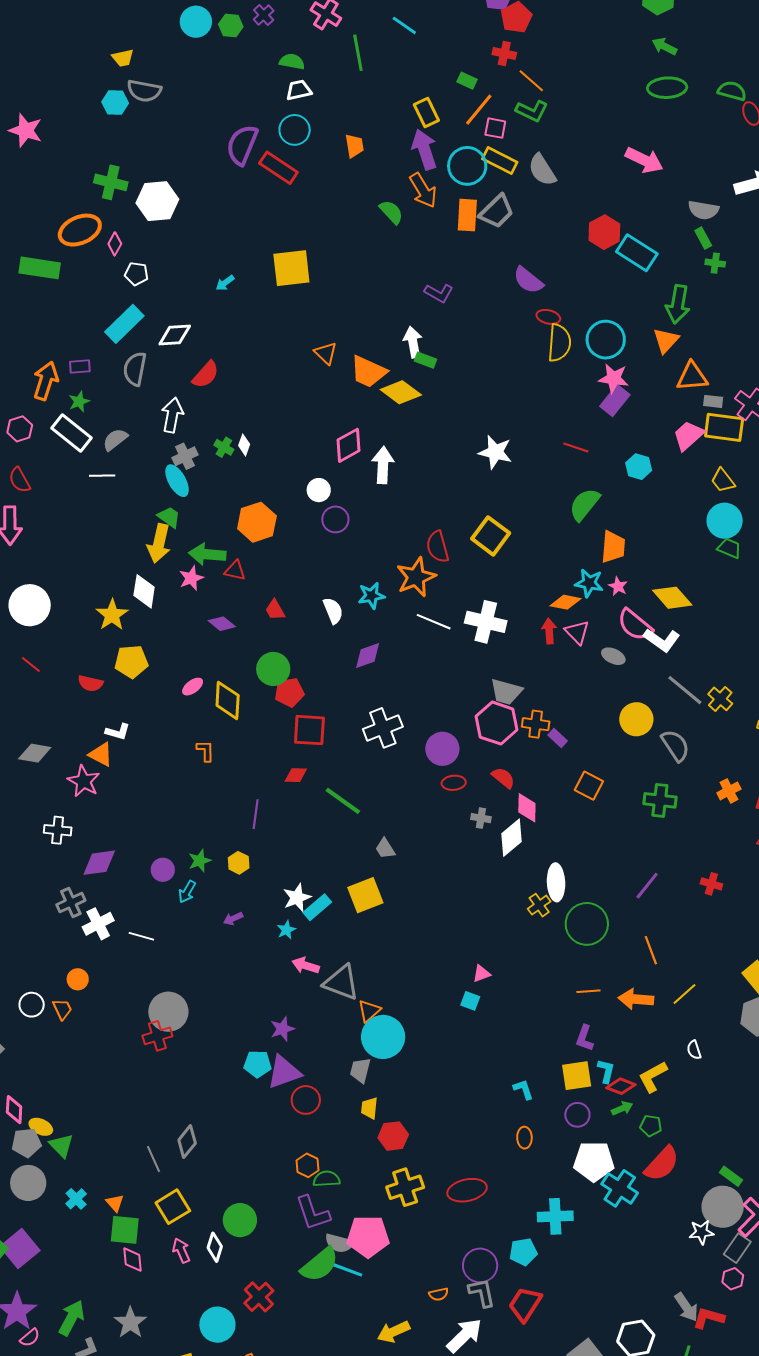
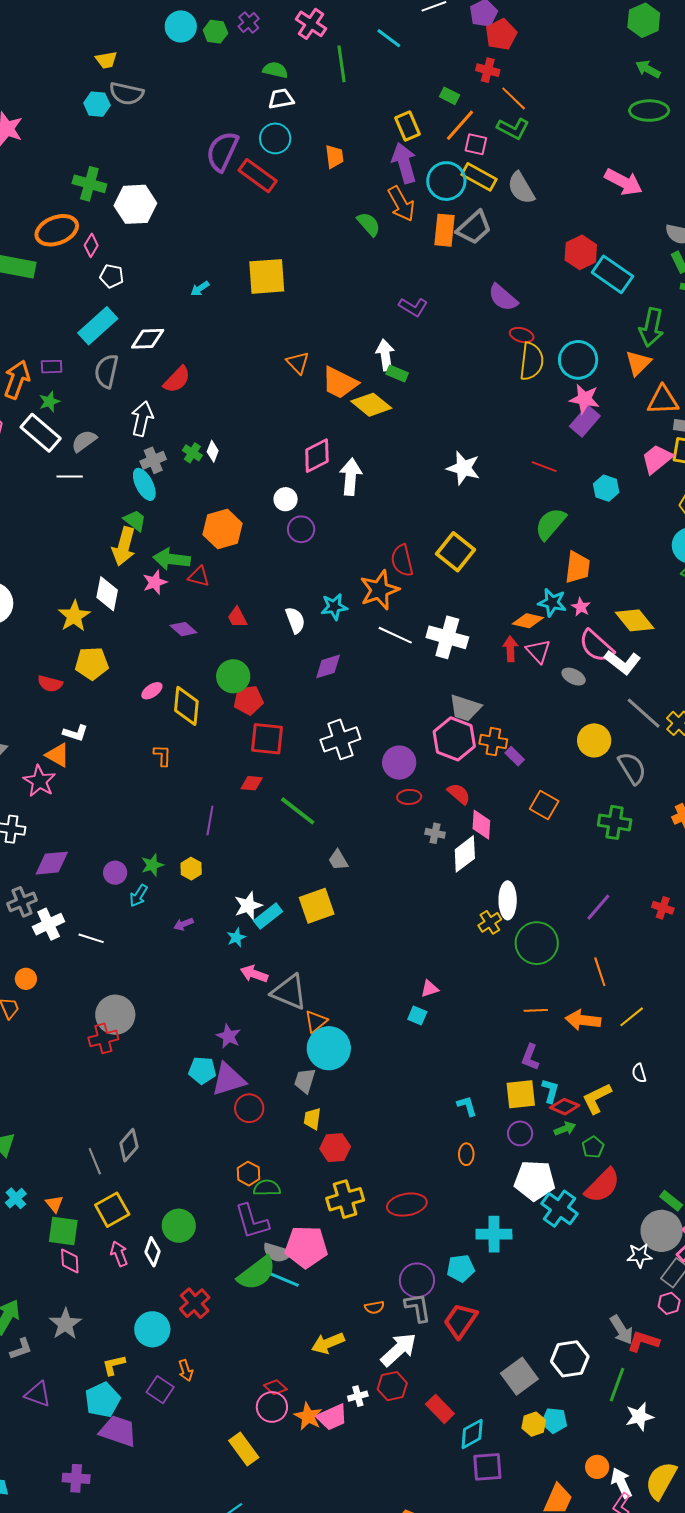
purple star: (282, 1029) -> (229, 1036), turned -30
green pentagon: (651, 1126) -> (593, 1147), turned 30

